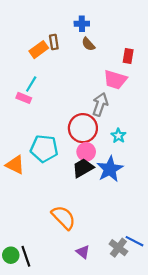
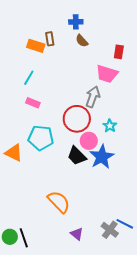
orange rectangle: (39, 50) -> (36, 46), turned 54
pink rectangle: (24, 98) -> (33, 103), moved
pink circle: (86, 152) -> (89, 141), moved
black trapezoid: (83, 168) -> (77, 156), turned -105

